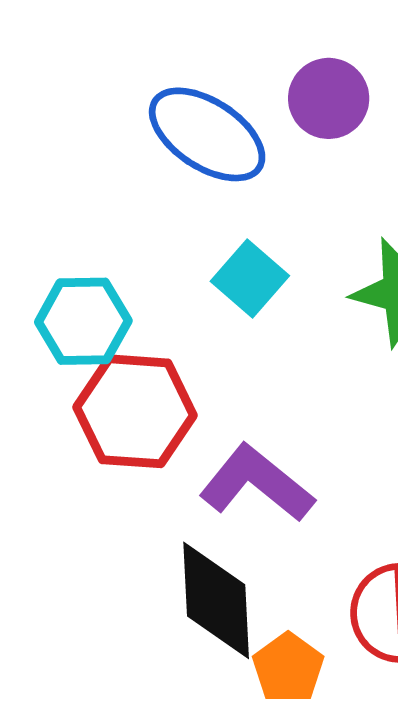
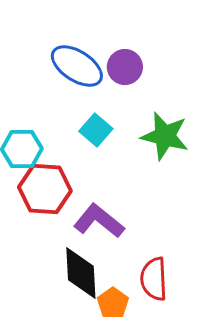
purple circle: (329, 98) -> (125, 67), moved

